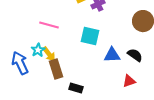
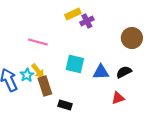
cyan square: (90, 36) -> (75, 64), moved
cyan star: (38, 50) -> (27, 75), moved
black semicircle: (135, 55) -> (124, 72), turned -63

